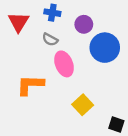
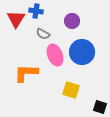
blue cross: (52, 13) -> (36, 11), moved
blue circle: (105, 48) -> (82, 52), moved
yellow square: (83, 105) -> (71, 90), turned -30

